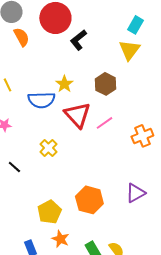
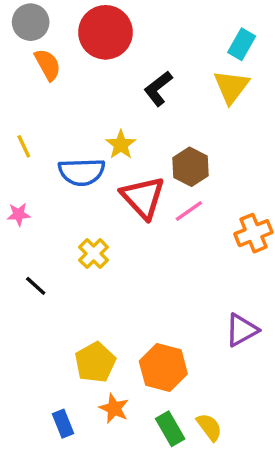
black L-shape: (78, 40) -> (158, 88), moved
brown hexagon: (105, 84) -> (191, 167), moved
orange hexagon: (89, 200) -> (163, 368), moved

